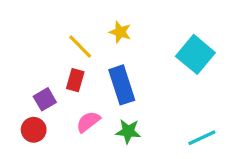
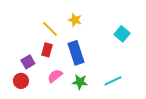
cyan square: (195, 54) -> (122, 34), size x0.7
cyan line: (202, 138) -> (113, 81), moved

